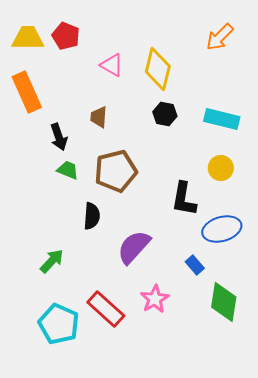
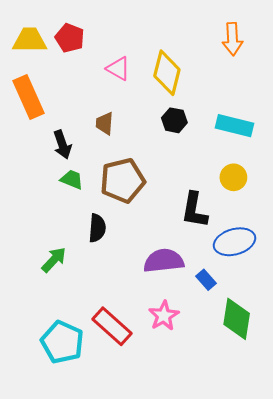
orange arrow: (220, 37) -> (232, 39), turned -48
purple semicircle: (134, 247) -> (164, 261), moved, turned 42
green arrow: (52, 261) -> (54, 260), moved

